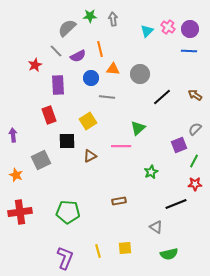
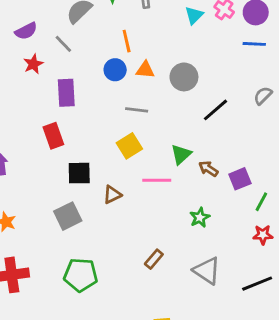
purple semicircle: (78, 56) -> (26, 31), moved
blue circle: (91, 78) -> (115, 70), moved
brown arrow: (195, 95) -> (208, 169), moved
yellow square: (88, 121) -> (129, 146), moved
gray semicircle: (195, 129) -> (263, 96), moved
gray square: (41, 160) -> (68, 216), moved
brown rectangle: (119, 201) -> (154, 259), turned -40
black line: (176, 204) -> (257, 284), moved
gray triangle: (156, 227) -> (207, 271), moved, size x1.5

